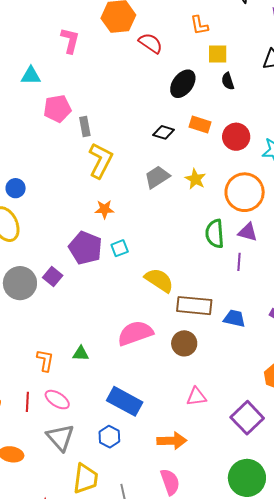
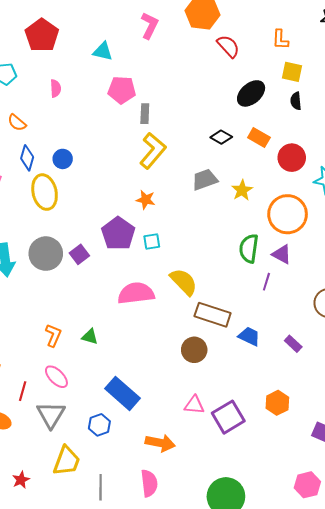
pink semicircle: (135, 333) -> (136, 293), moved
red line: (27, 402) -> (23, 391), moved
purple square: (247, 418) -> (228, 417), moved

